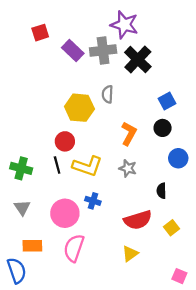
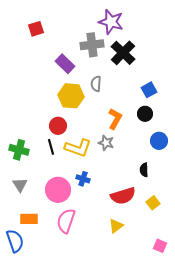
purple rectangle: (73, 51) -> (65, 64), moved
gray star: (128, 168) -> (106, 143), moved

